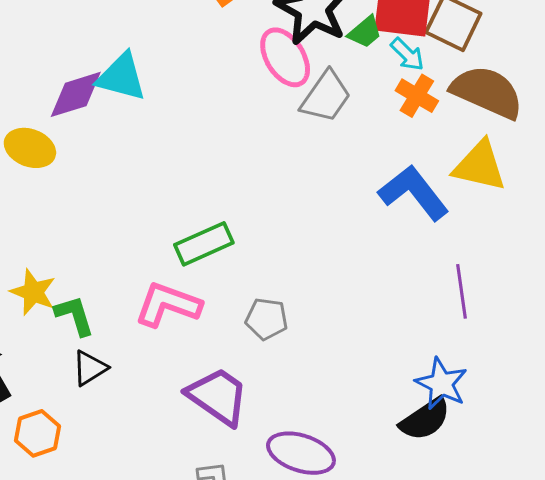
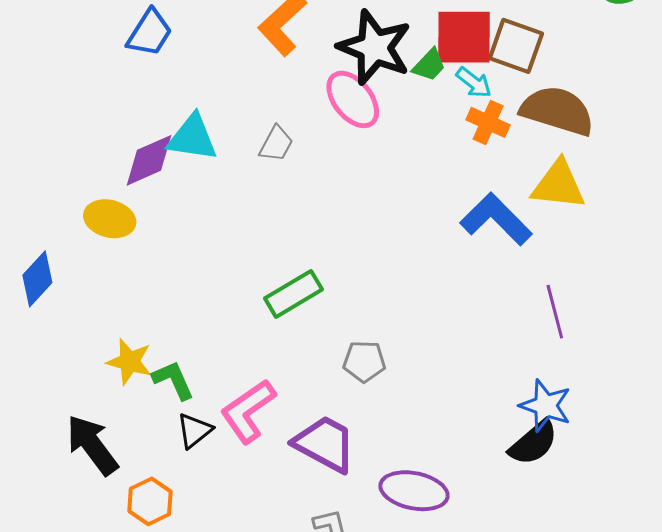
gray trapezoid: (326, 97) -> (276, 144), moved, size x0.7
pink L-shape: (168, 305) -> (248, 411), moved, turned -48

